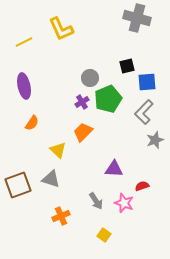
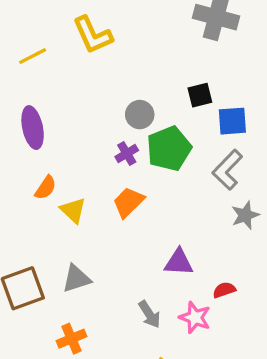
yellow triangle: (58, 150) -> (73, 210), moved
gray triangle: (51, 179) -> (76, 279), turned -36
orange cross: (61, 216) -> (72, 339), moved

